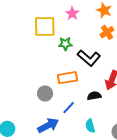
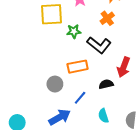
orange cross: (107, 32) -> (107, 18), moved

